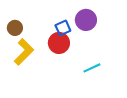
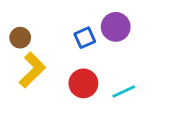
red circle: (59, 43) -> (83, 83), moved

